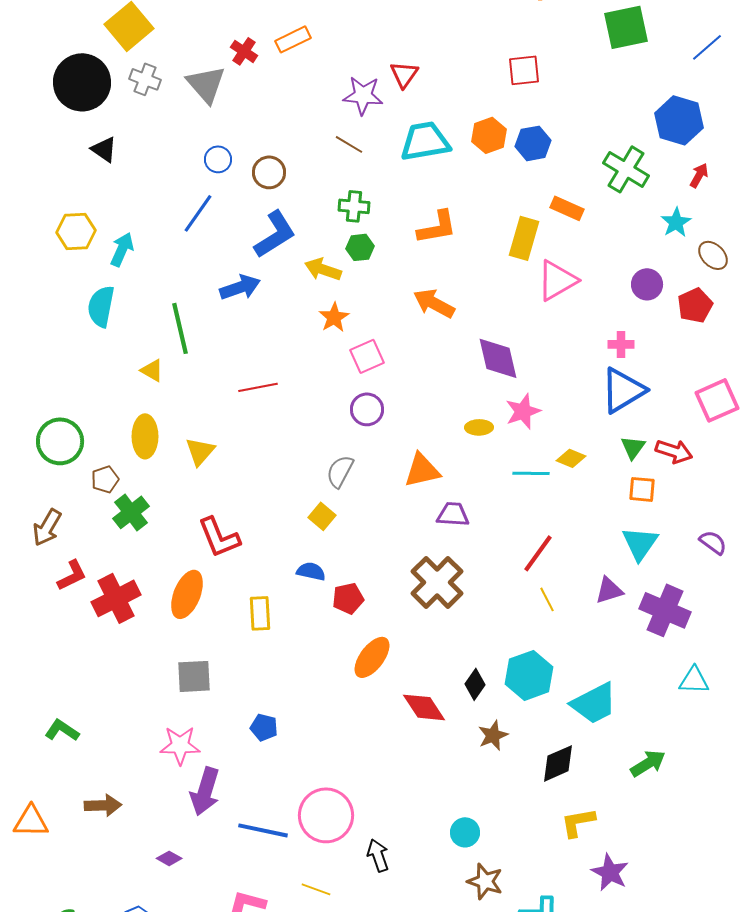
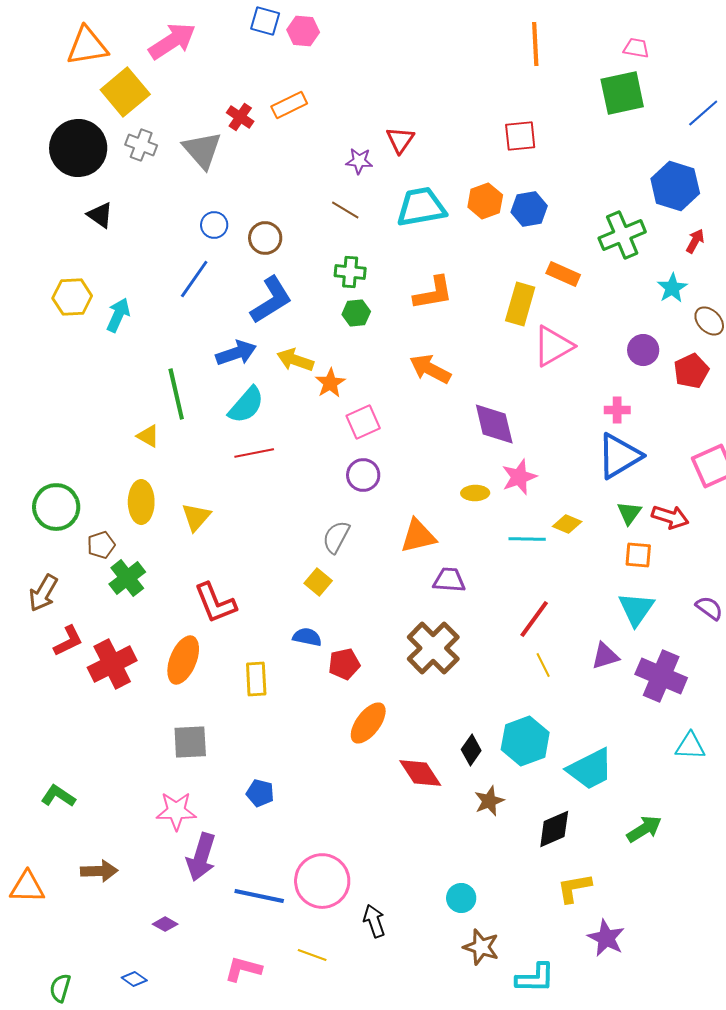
purple star: (363, 95) -> (359, 161), size x0.7
green cross: (626, 169) -> (622, 235), turned 36
yellow arrow: (323, 269) -> (295, 360), moved
cyan semicircle: (101, 306) -> (246, 405), moved, turned -150

